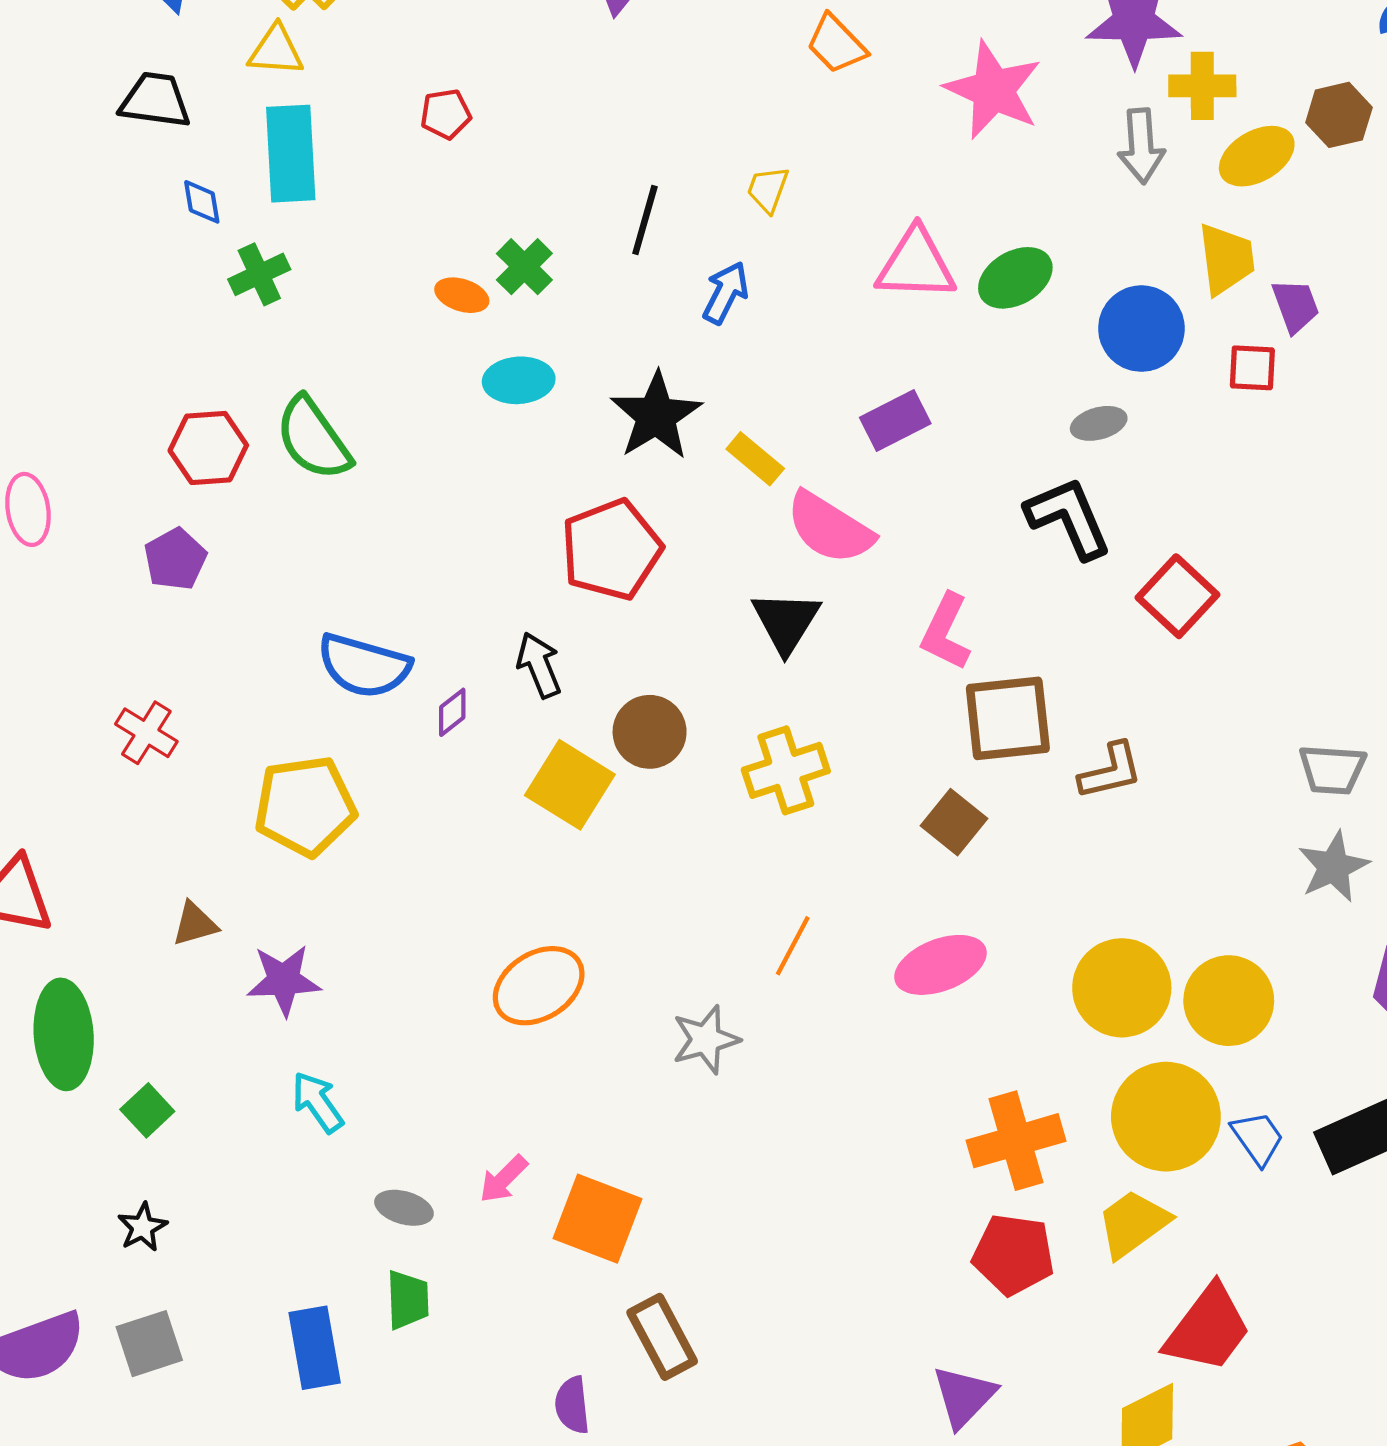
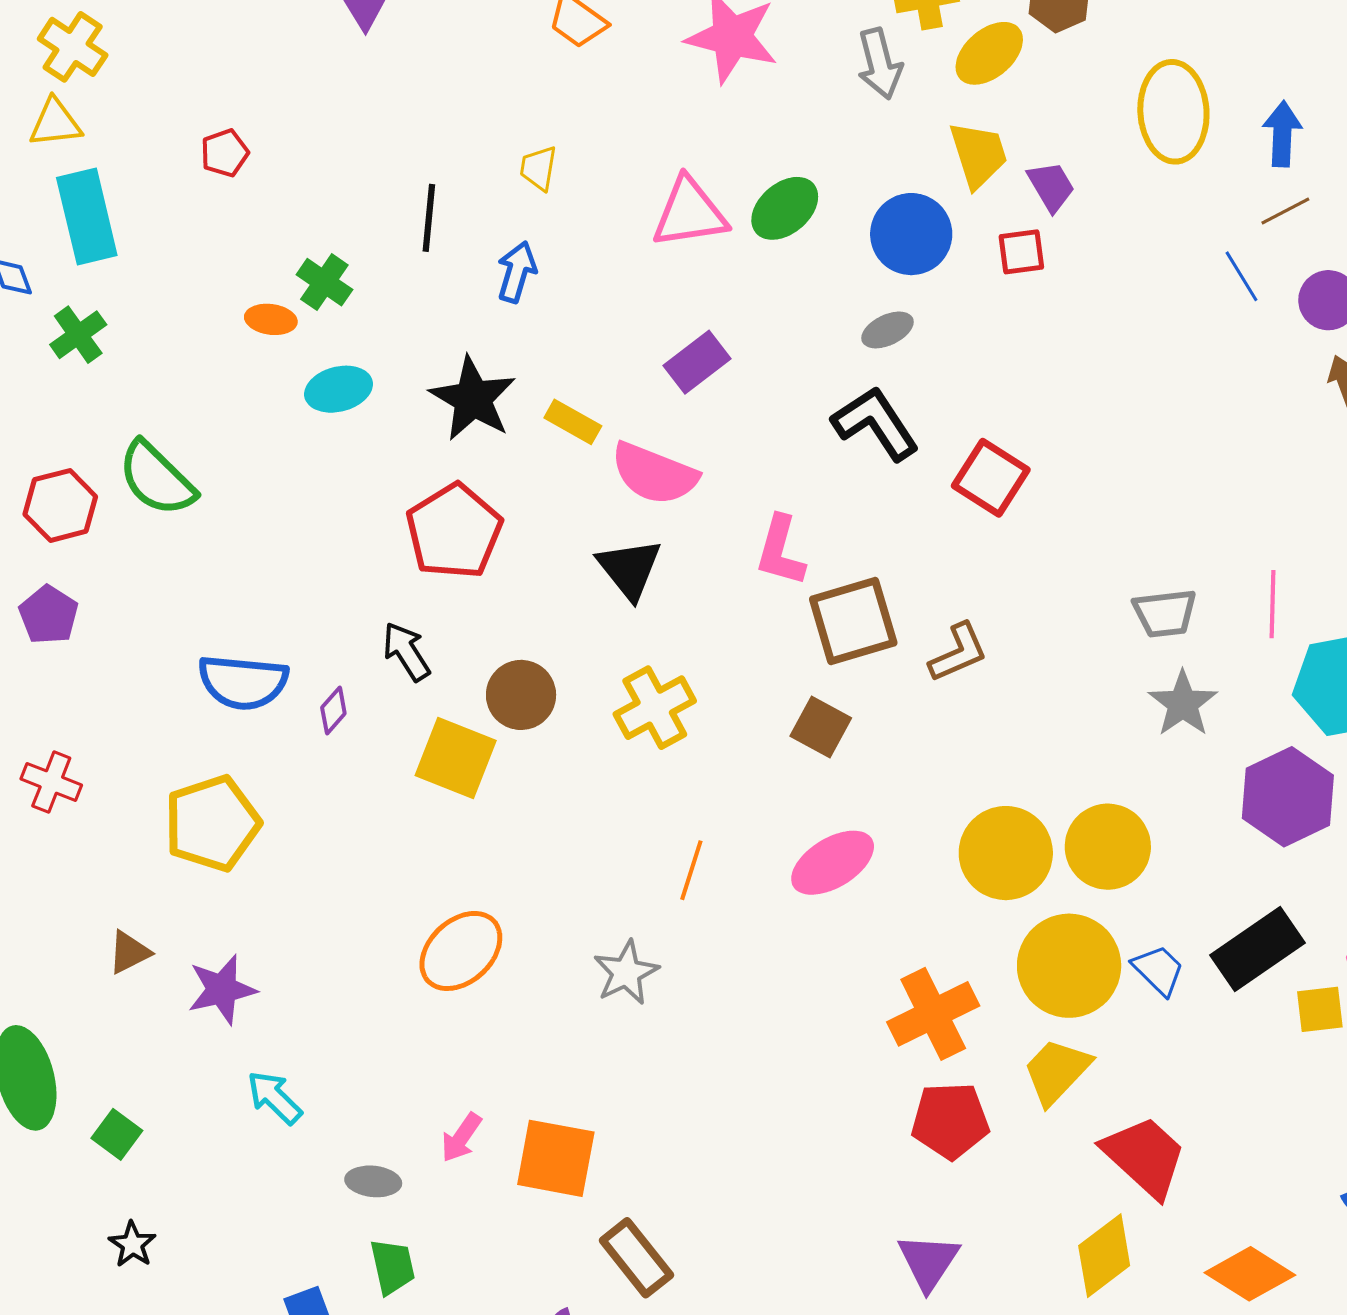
red trapezoid: (1208, 1329) -> (1145, 1157), turned -74

